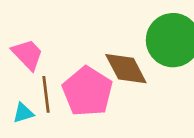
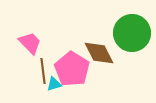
cyan triangle: (23, 113) -> (54, 84), moved

